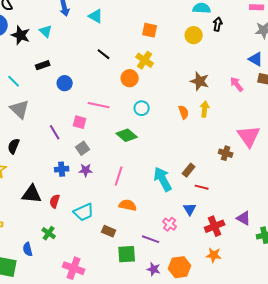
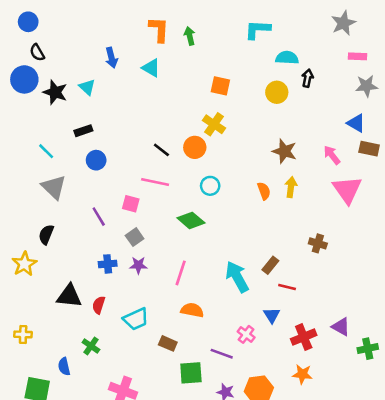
black line: (104, 54) -> (161, 150), moved
blue circle: (65, 83) -> (96, 160), moved
pink triangle: (249, 136) -> (347, 190), moved

